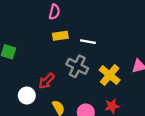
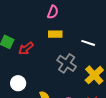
white line: (88, 42) -> (88, 43), moved
red arrow: (46, 81) -> (26, 48), moved

